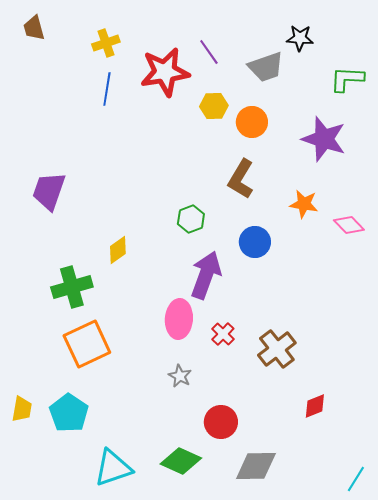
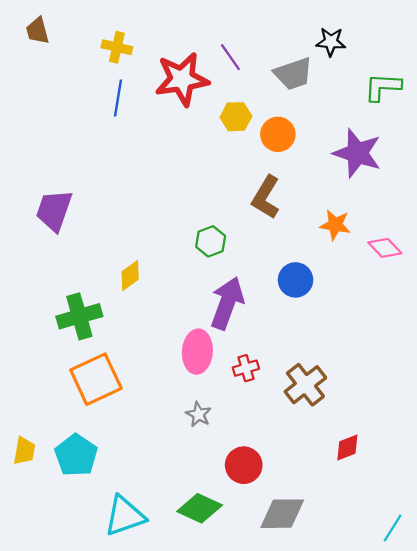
yellow cross: (106, 43) -> (117, 47), turned 32
blue circle: (255, 242) -> (296, 280), moved
red cross: (223, 334) -> (246, 368), turned 30

